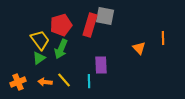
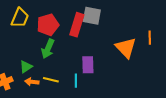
yellow trapezoid: (40, 40) -> (20, 18), moved, turned 60
orange triangle: (139, 48) -> (126, 48), size x1.6
green triangle: (39, 58) -> (26, 67), moved
yellow line: (64, 80) -> (51, 80), turned -35

